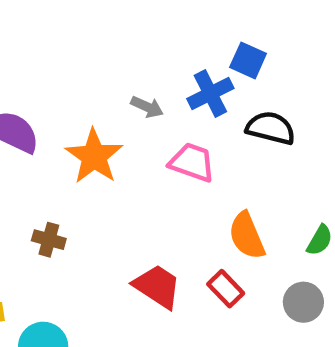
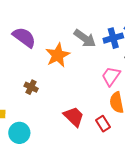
gray arrow: (147, 107) -> (85, 38), size x1.6
pink trapezoid: (192, 162) -> (111, 76), moved, turned -85

